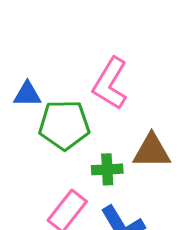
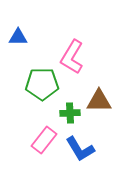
blue triangle: (27, 94) -> (18, 37), moved

